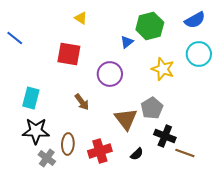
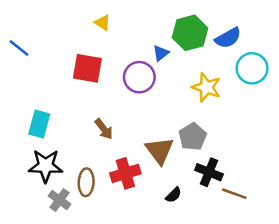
blue semicircle: (195, 20) -> (228, 38), moved
purple circle: (110, 74) -> (139, 77), moved
red cross: (100, 151) -> (125, 173), moved

